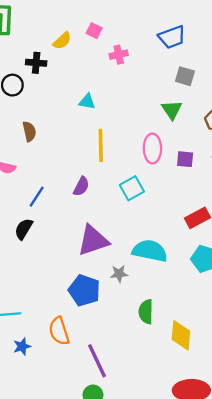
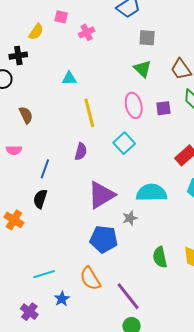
green semicircle: (146, 312) -> (160, 257), moved

